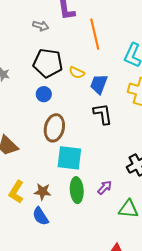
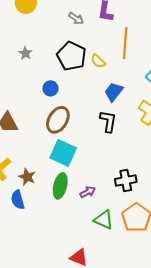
yellow semicircle: (77, 73) -> (98, 61), moved
blue circle: (44, 94) -> (50, 88), moved

